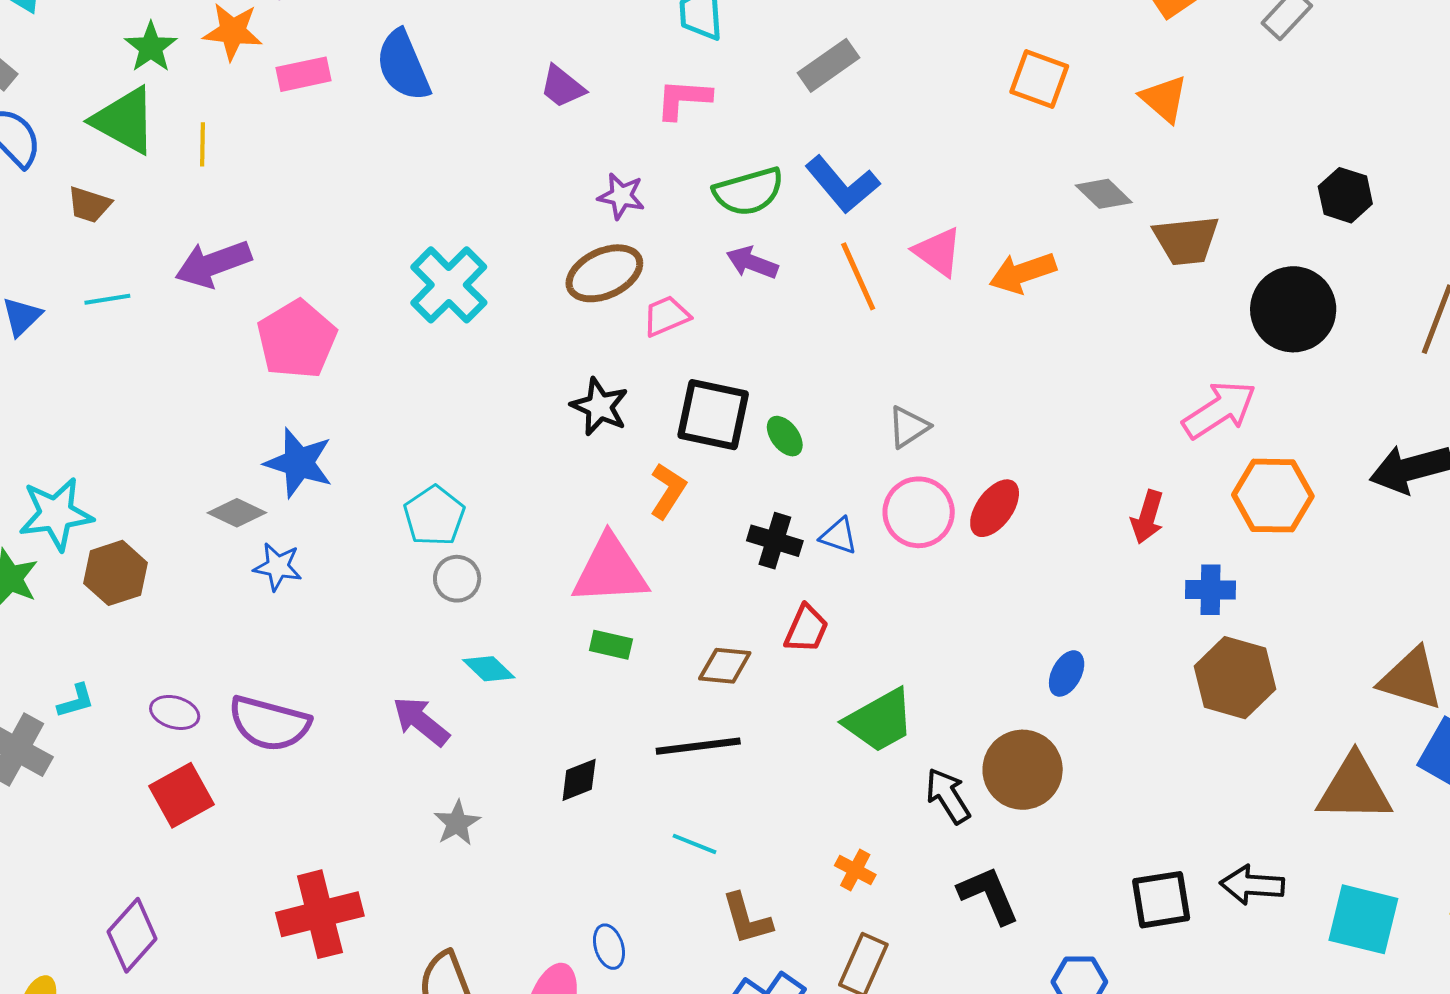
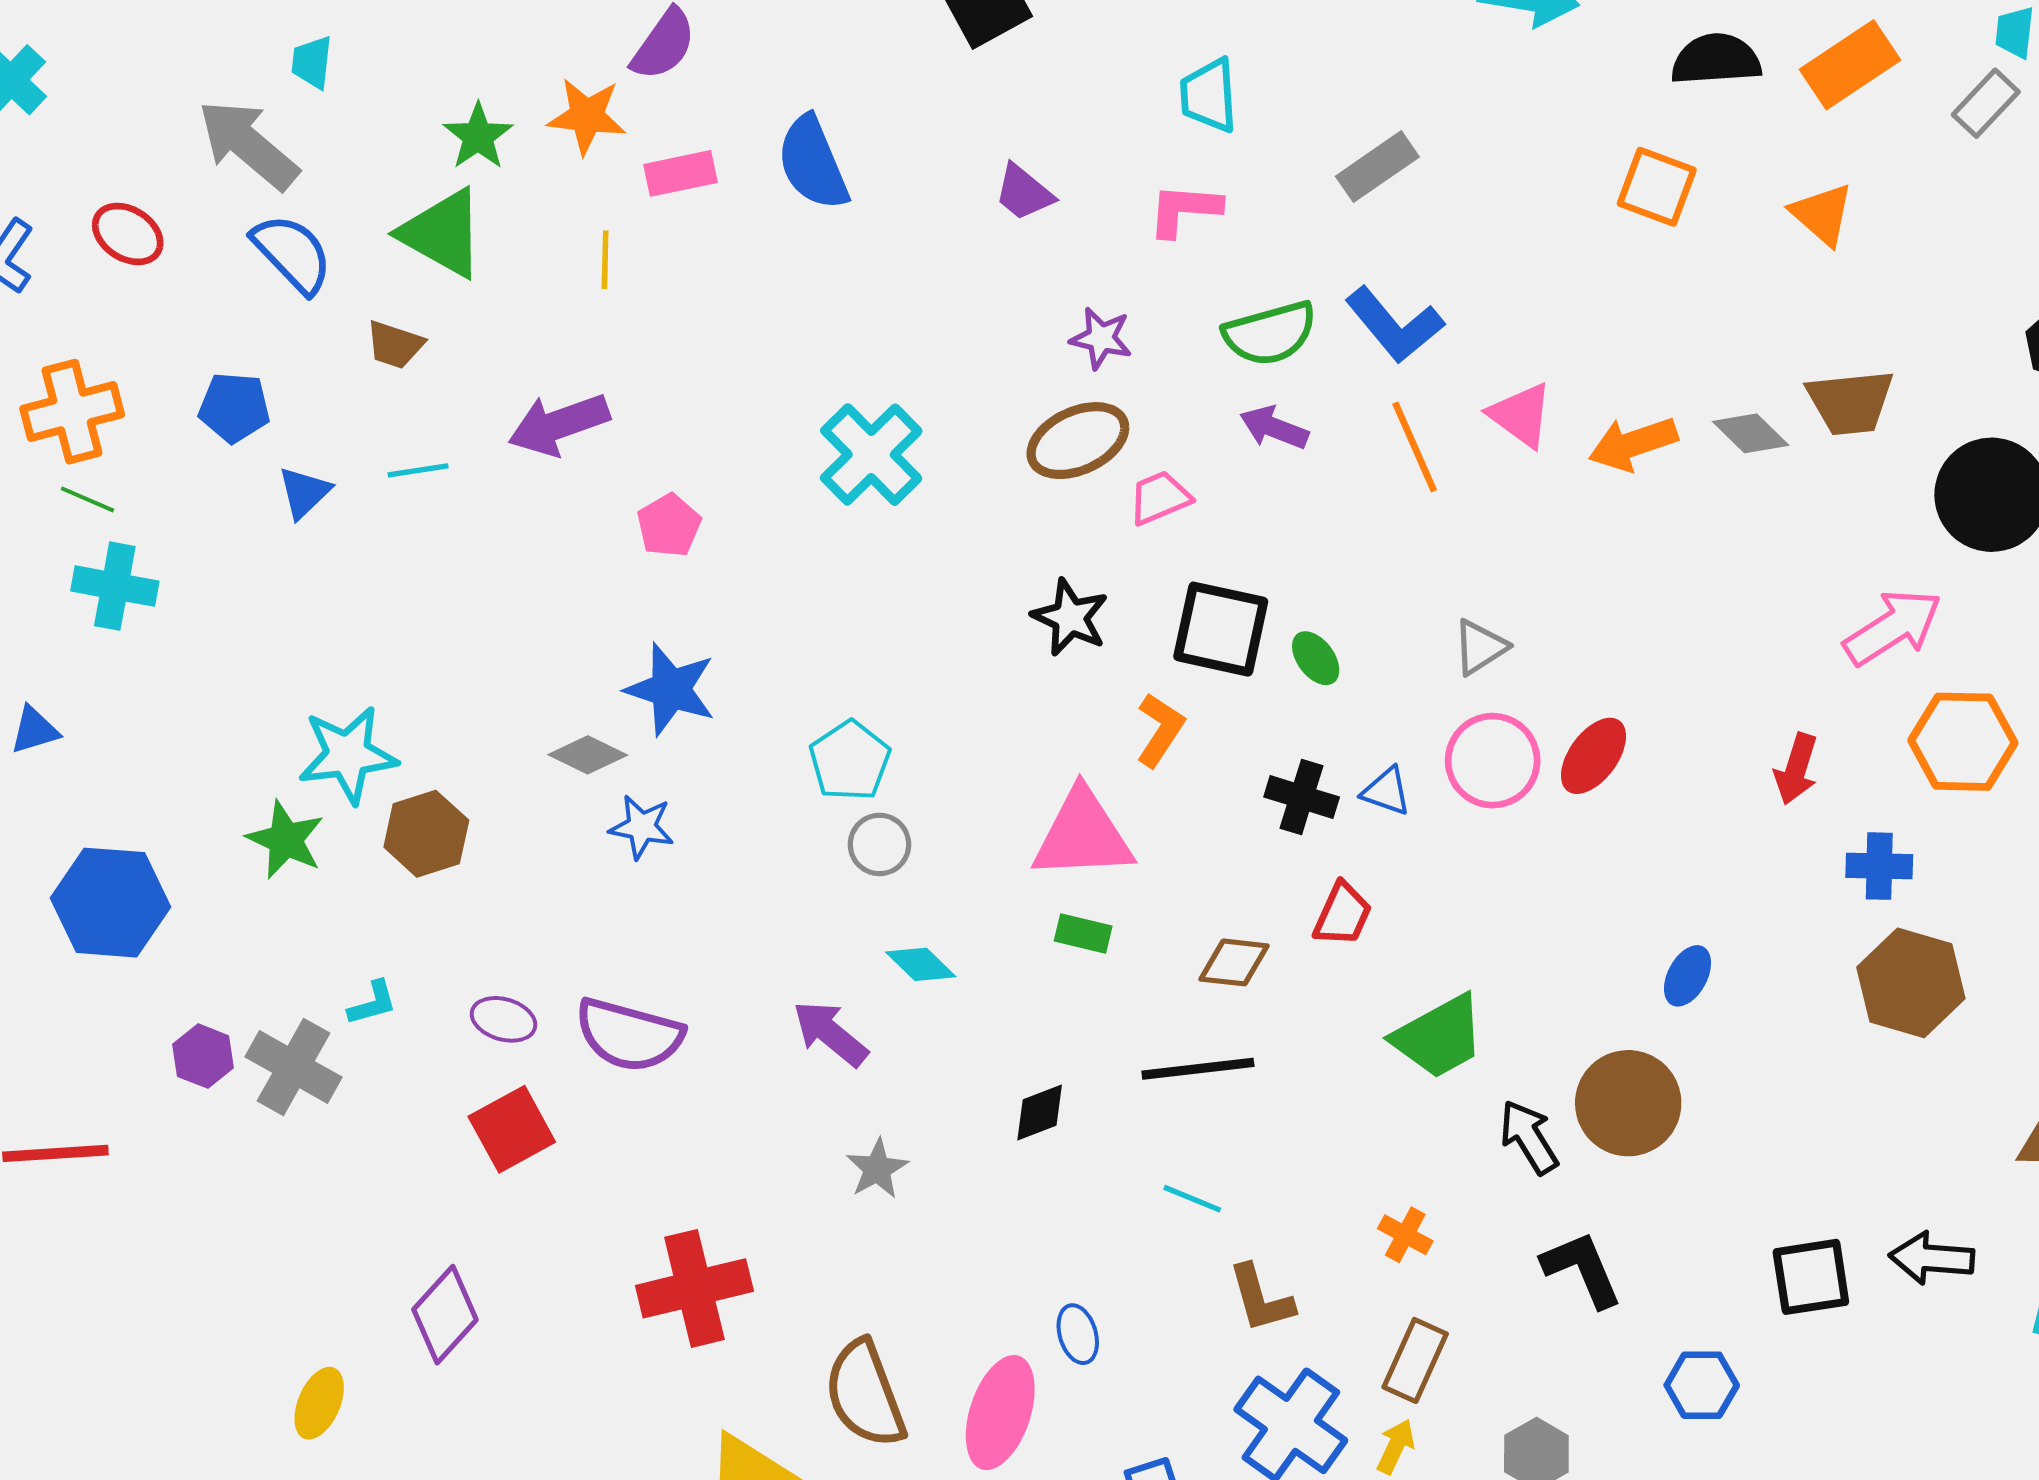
yellow line: (202, 144) -> (605, 260), moved
gray diamond: (1104, 194) -> (1751, 433), moved
pink pentagon: (297, 339) -> (669, 525), size x0.6

